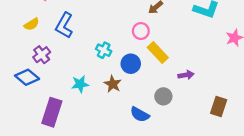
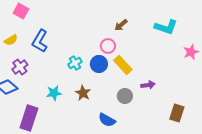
cyan cross: (104, 50) -> (75, 63), turned 32
blue circle: (131, 64) -> (99, 64), moved
gray circle: (163, 96) -> (125, 96), moved

